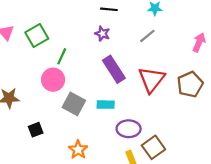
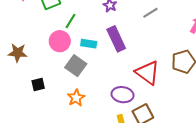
red triangle: (151, 80) -> (147, 73), moved, turned -40
cyan rectangle: (106, 105) -> (89, 44), moved
orange star: (78, 150) -> (76, 98), moved

